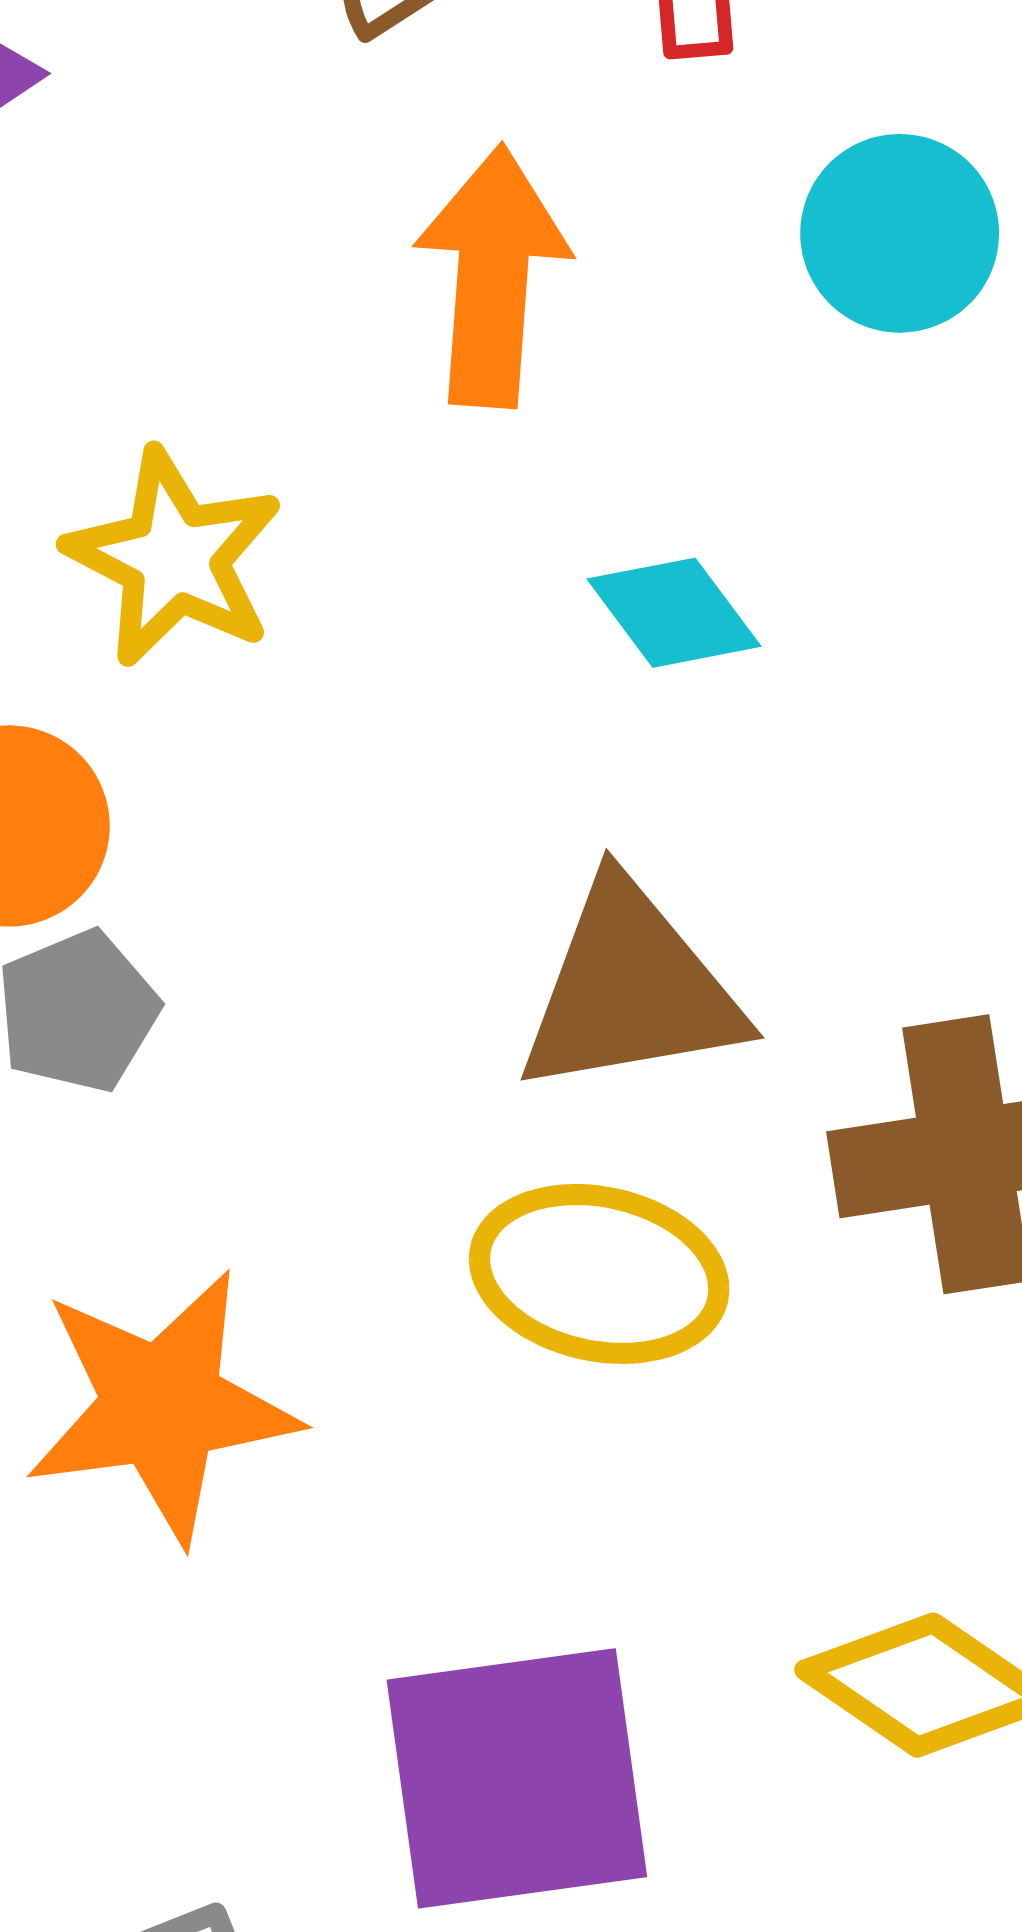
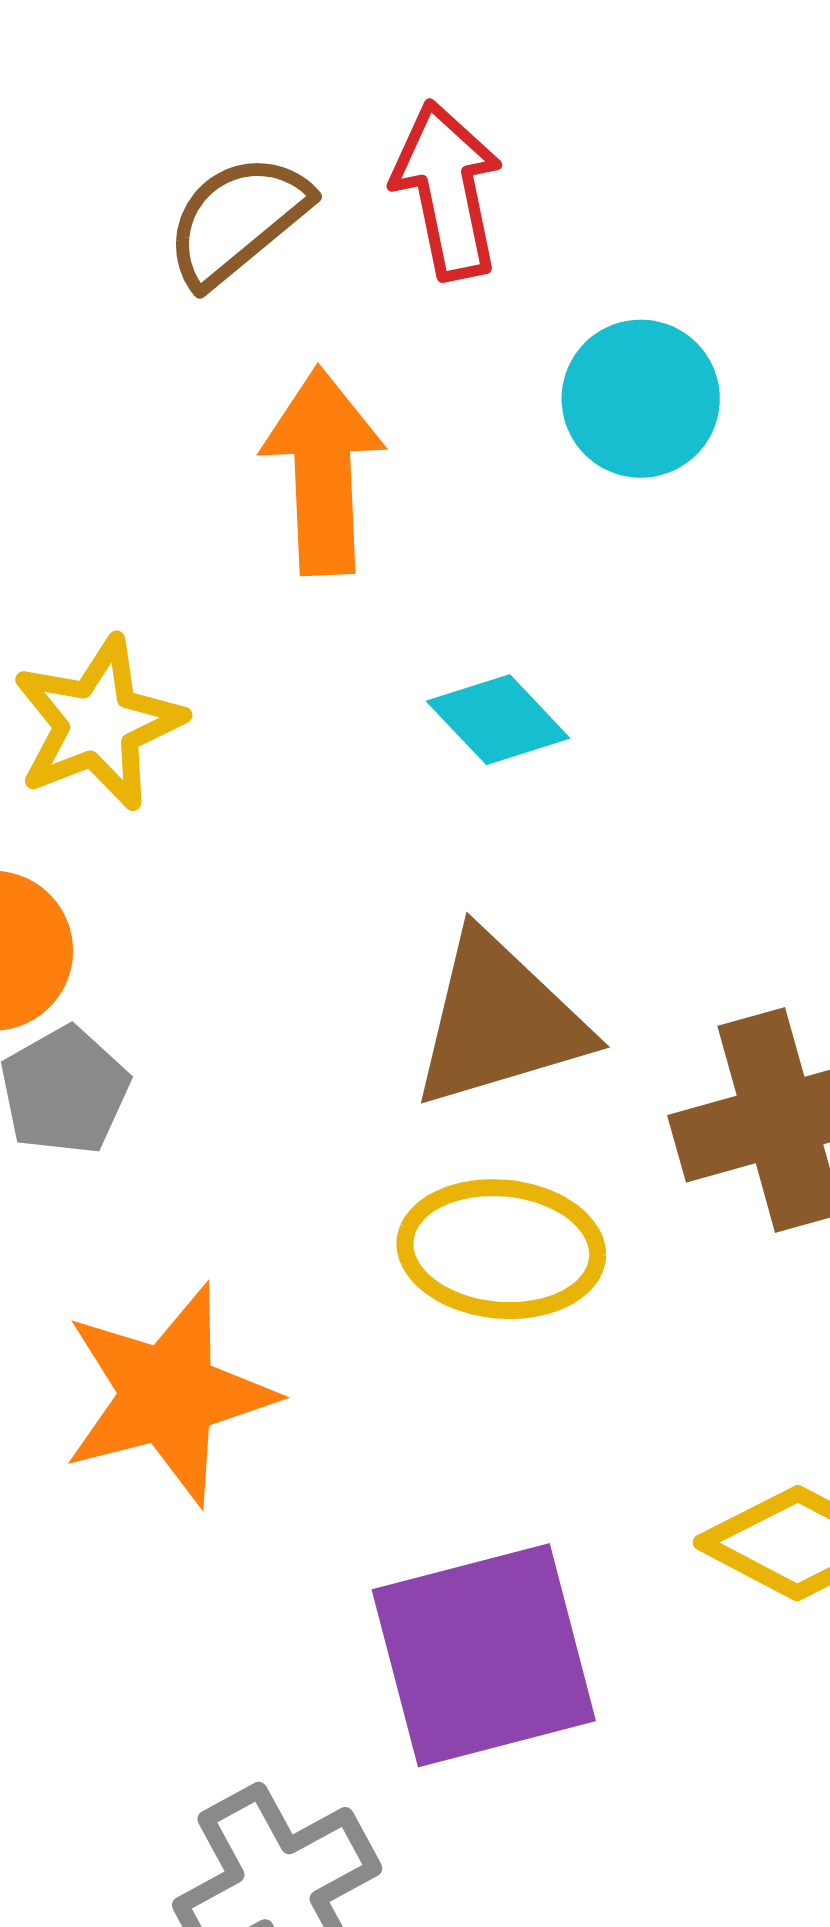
yellow star: (174, 558) -> (98, 723), turned 30

